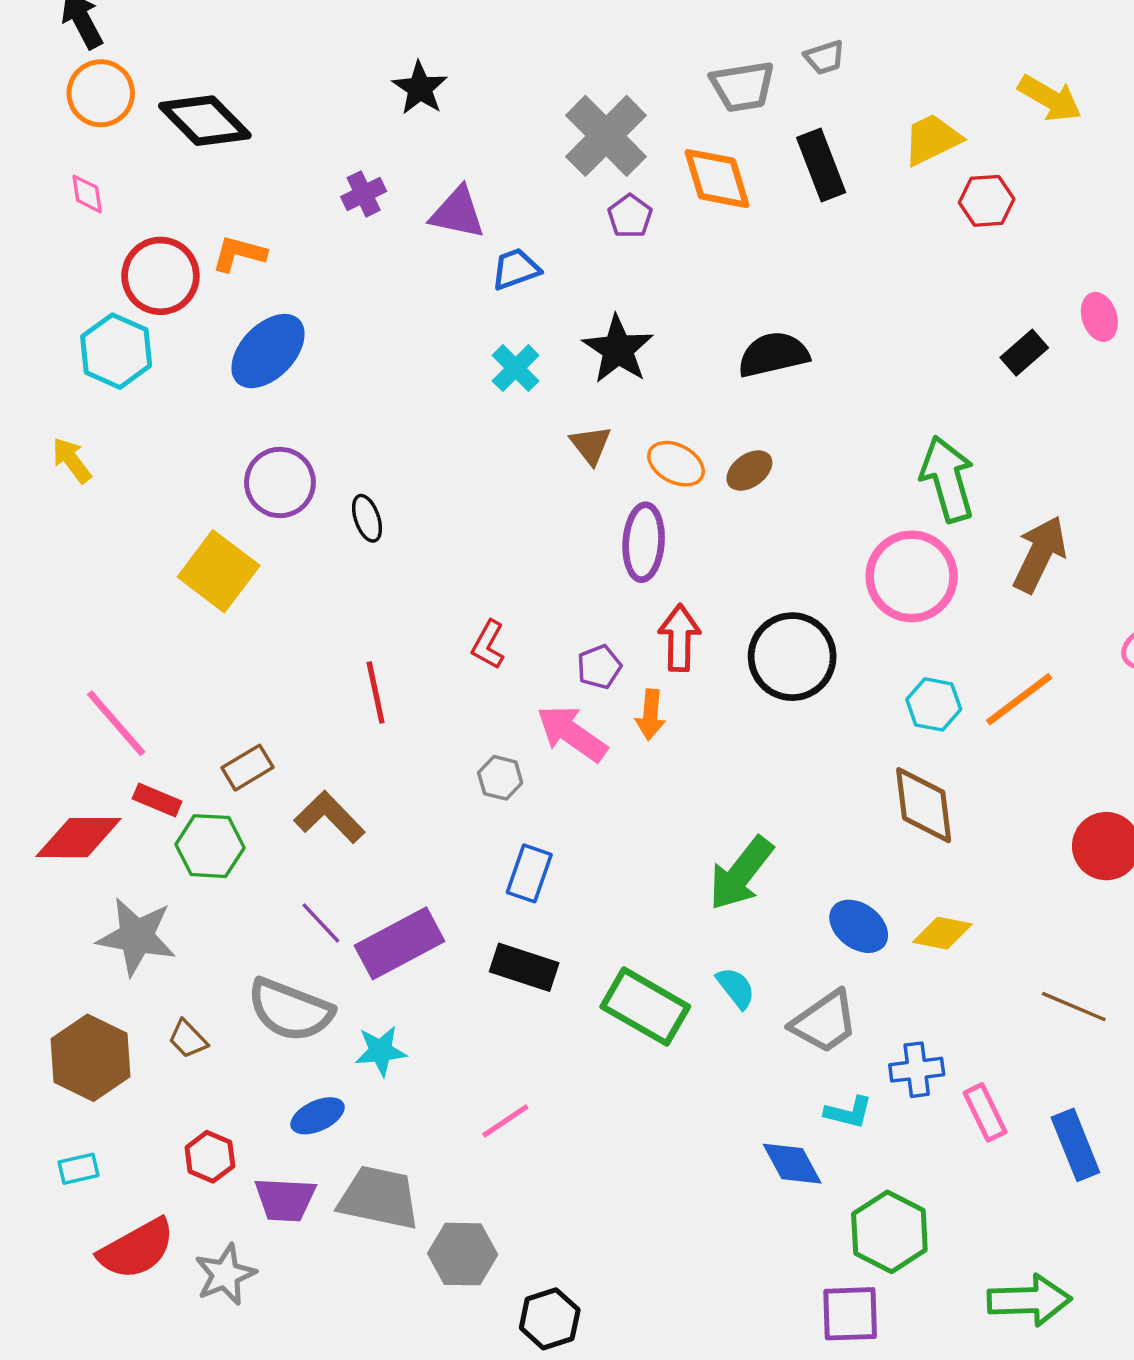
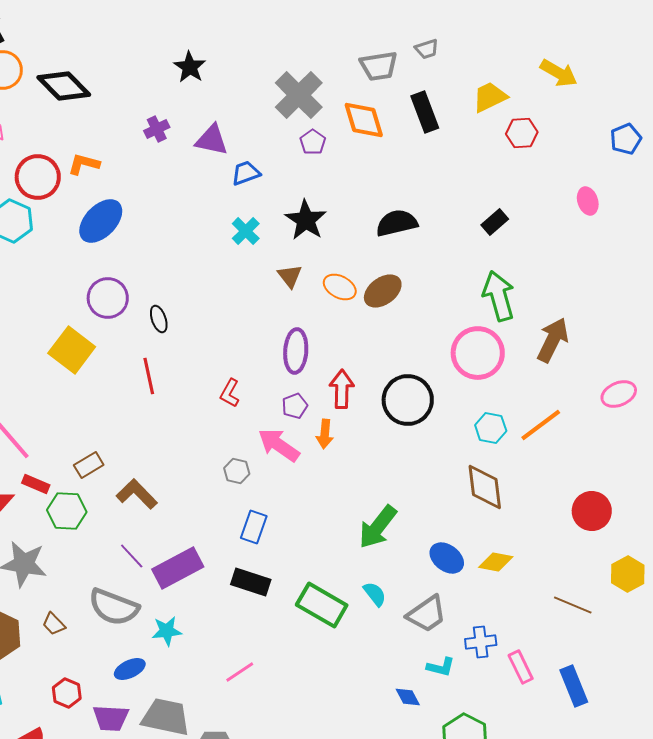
black rectangle: (1024, 353) -> (495, 222), moved
brown ellipse: (749, 471) -> (383, 291), size x1.4
purple ellipse: (644, 542) -> (296, 351), moved
red line: (376, 692) -> (149, 376), moved
blue diamond: (792, 1164) -> (408, 697), size x0.7

